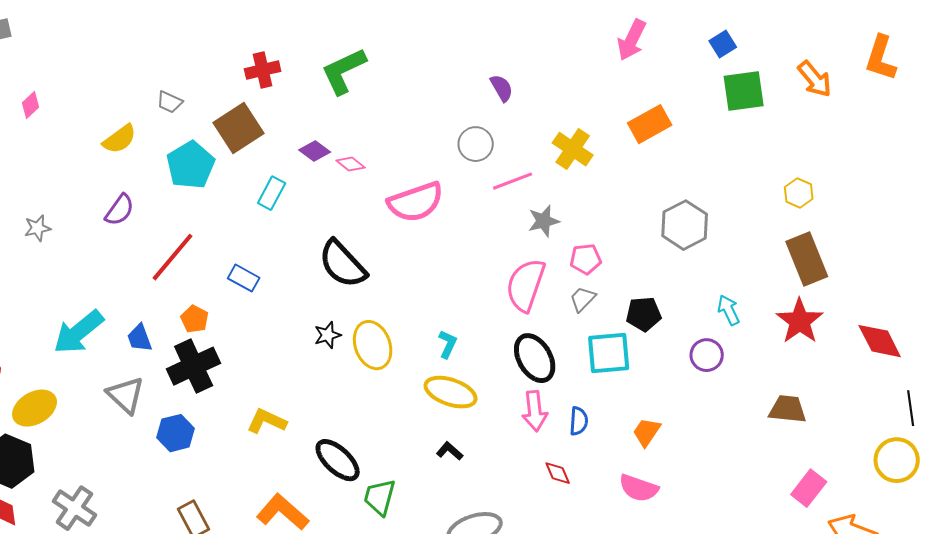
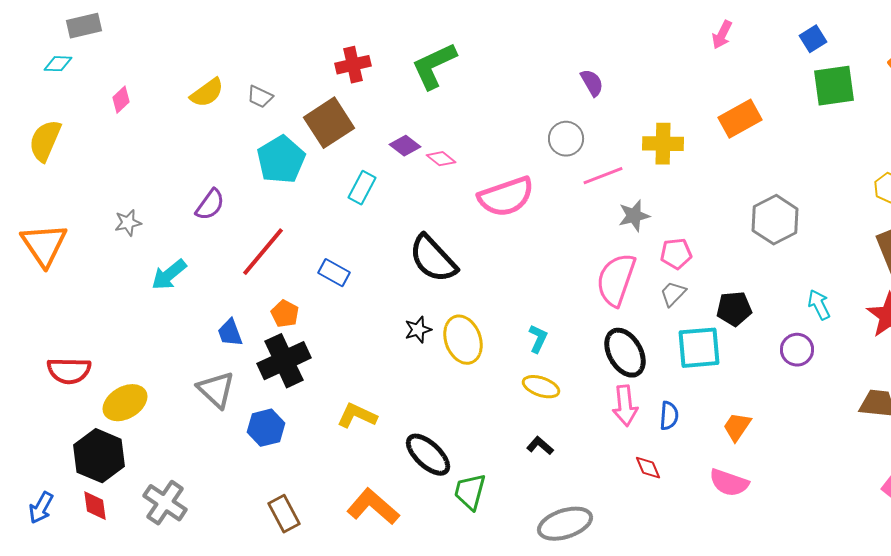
pink arrow: (632, 40) -> (722, 35), size x0.7
yellow semicircle: (120, 139) -> (207, 93), moved
yellow cross: (573, 149) -> (663, 144), turned -33
cyan arrow: (79, 332) -> (169, 275), moved, size x0.7
yellow ellipse: (451, 392) -> (541, 387), size x0.7

